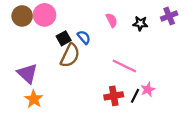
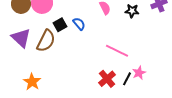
brown semicircle: (70, 55) -> (46, 41), moved
purple triangle: (27, 73) -> (21, 38), moved
red cross: (114, 96) -> (107, 79), turned -30

